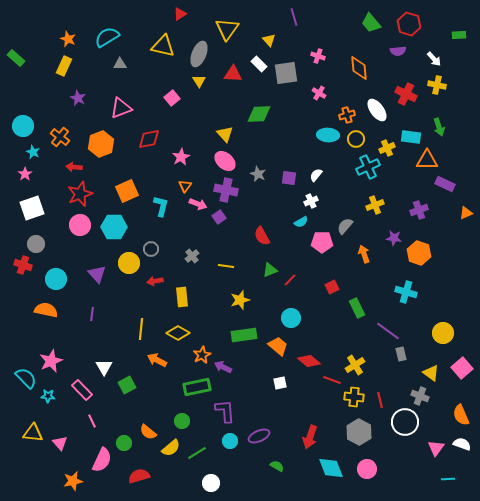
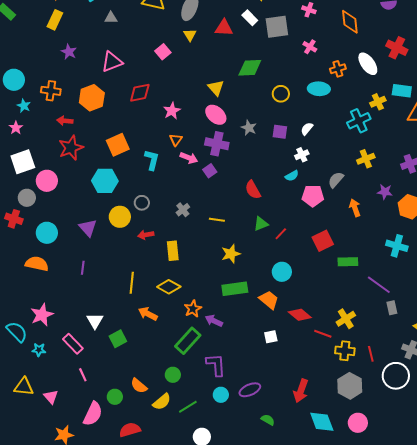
orange cross: (60, 137) -> (51, 91), turned -30
yellow circle: (356, 139) -> (281, 94), moved
pink circle: (80, 225) -> (47, 181), moved
red square: (332, 287) -> (323, 241), size x1.5
green rectangle: (357, 308) -> (348, 262), turned -66
green rectangle: (197, 387) -> (188, 341), turned -36

